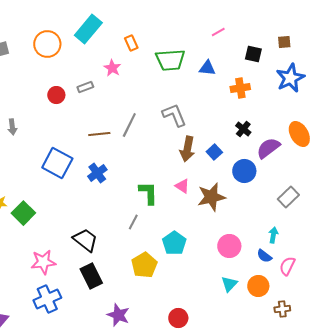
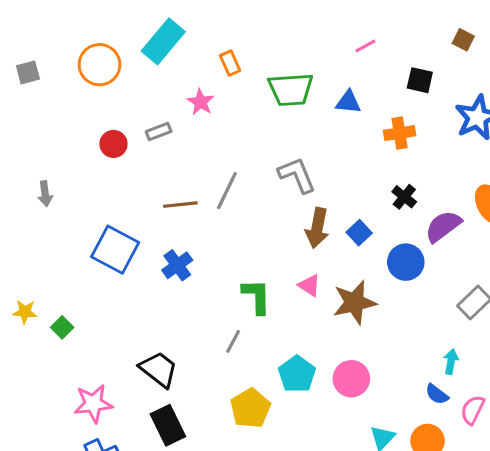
brown square: (284, 42) -> (463, 40), moved, turned 32
green square: (23, 213) -> (62, 327), size x0.6
pink circle: (229, 246) -> (351, 379), moved

